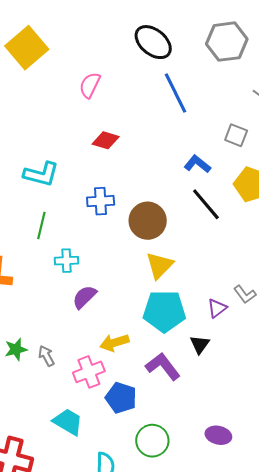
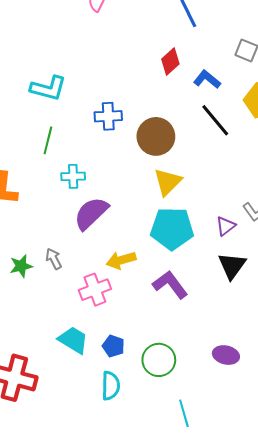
red diamond: (106, 140) -> (170, 61), moved, turned -60
purple semicircle: (84, 297) -> (91, 213), size x1.4
black triangle: (200, 344) -> (232, 266), moved, size x1.4
gray arrow: (46, 356) -> (54, 259), moved
blue pentagon: (121, 398) -> (113, 346), moved, size x0.7

